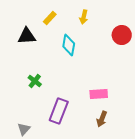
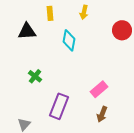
yellow rectangle: (50, 18) -> (50, 13), turned -48
pink rectangle: (99, 94) -> (99, 89), turned -36

